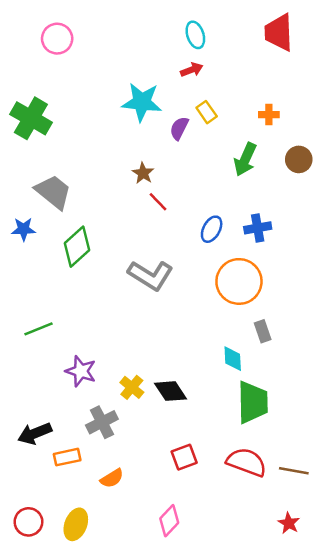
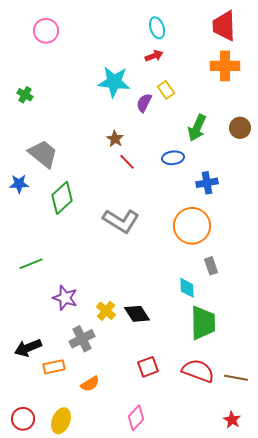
orange cross: (269, 115) -> (225, 66), moved, size x1.8
green cross: (31, 118) -> (25, 95), size x0.5
blue ellipse: (212, 229) -> (173, 158), moved, turned 55

